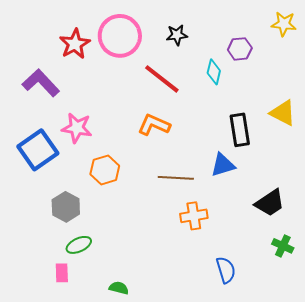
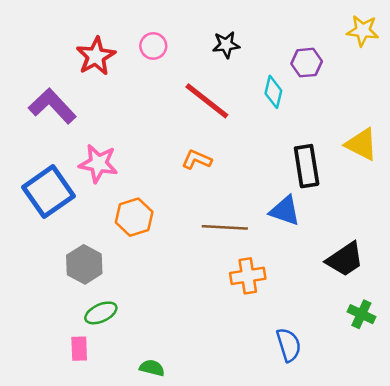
pink circle: (120, 36) -> (153, 46), size x0.5
orange L-shape: (154, 125) -> (197, 160), size x0.7
blue triangle: (223, 165) -> (285, 211), turned 36

